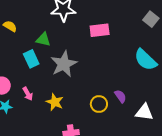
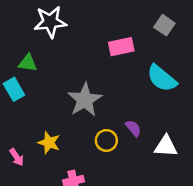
pink rectangle: (100, 30) -> (121, 47), moved
gray star: (64, 64) -> (85, 100), moved
pink arrow: (28, 94) -> (17, 157), moved

